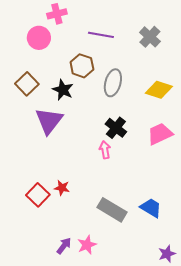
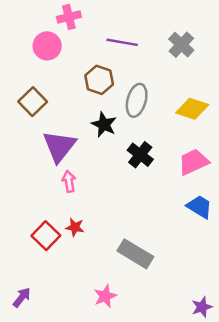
black star: (63, 90) -> (104, 125), moved
pink arrow: (105, 150) -> (69, 181), moved
blue trapezoid: (151, 208) -> (199, 207), moved
purple arrow: (64, 246) -> (22, 297), moved

